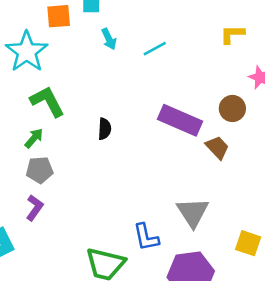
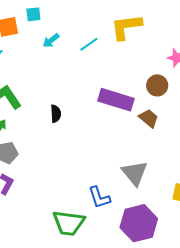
yellow L-shape: (232, 34) -> (126, 27), moved, size x1.6
cyan arrow: (109, 39) -> (51, 41), turned 84

